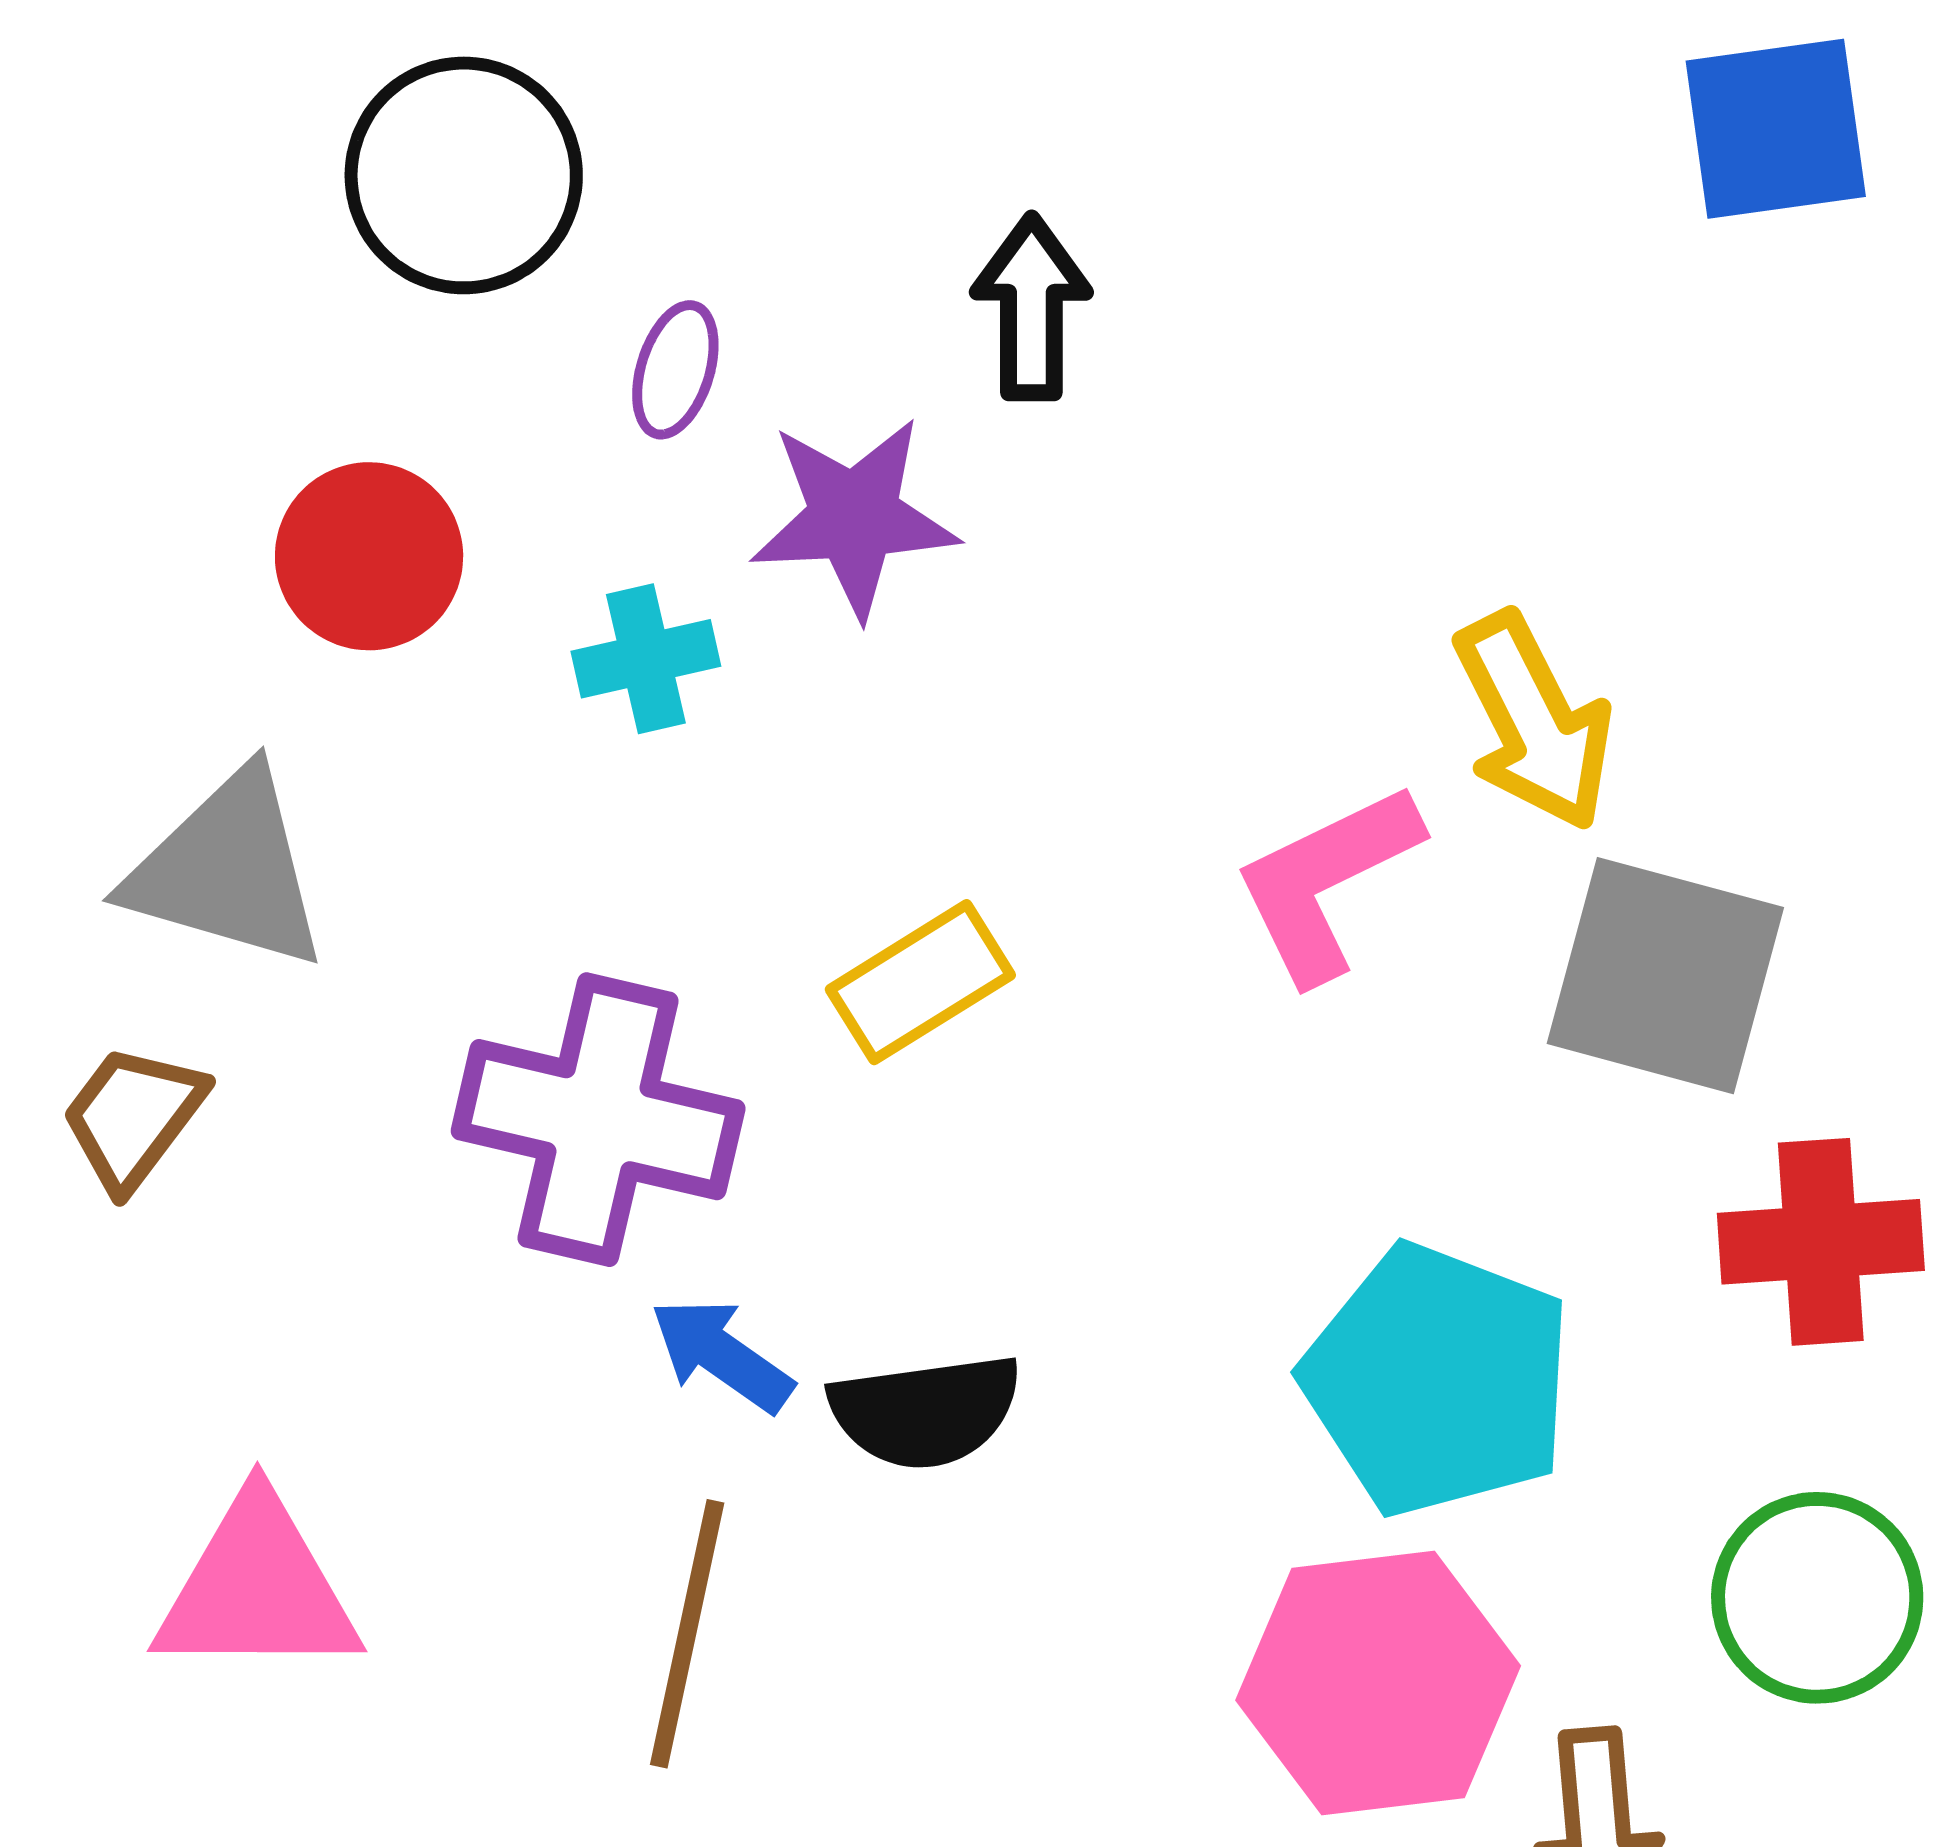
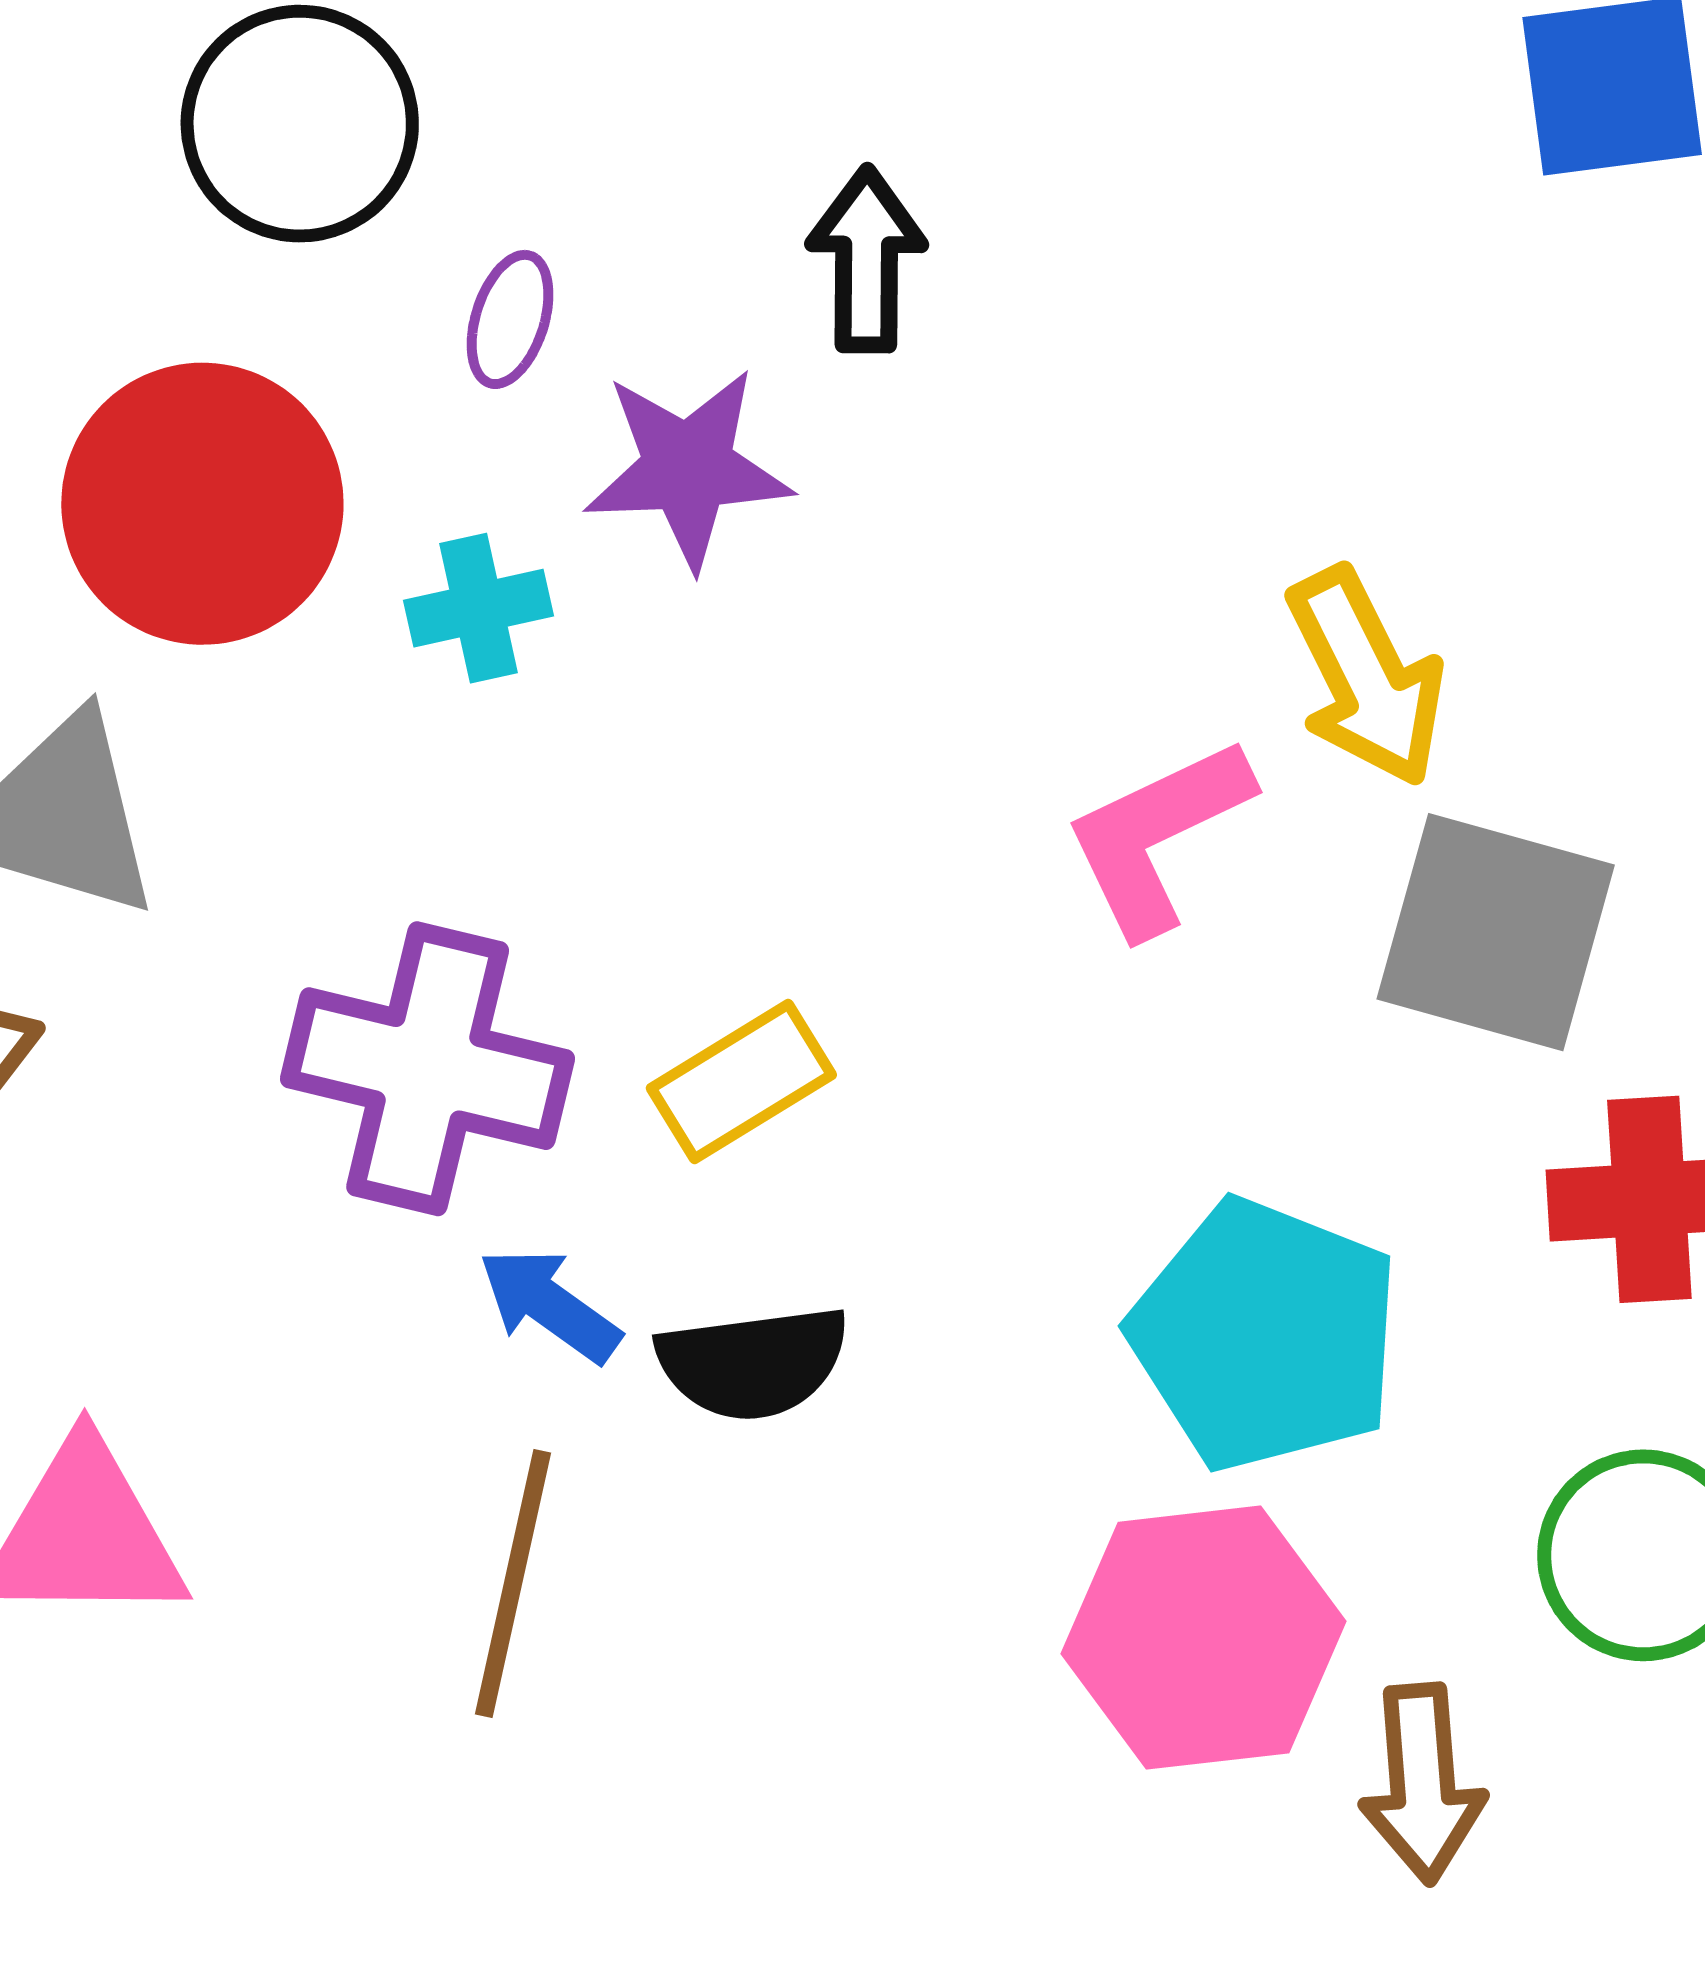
red circle: (369, 556) -> (202, 504), size x1.5
yellow rectangle: (920, 982) -> (741, 1081), moved

